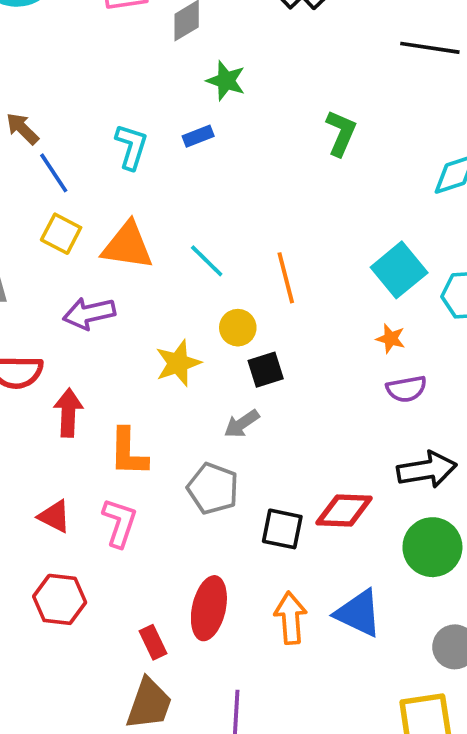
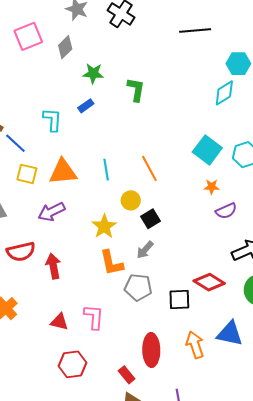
green L-shape: (341, 133) -> (136, 90), moved
cyan line: (207, 261) -> (106, 170), turned 50
orange L-shape: (128, 452) -> (111, 263), moved
red diamond: (344, 510) -> (209, 282), turned 44

